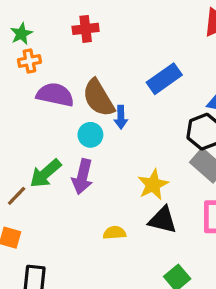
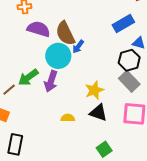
blue rectangle: (164, 79) -> (123, 24), moved
blue arrow: (121, 117) -> (78, 47), turned 32
cyan circle: (90, 135) -> (58, 56), size x1.6

